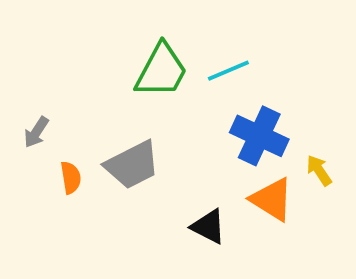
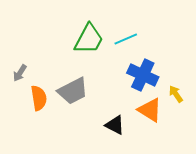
orange semicircle: (71, 178) -> (39, 98), size x1.4

